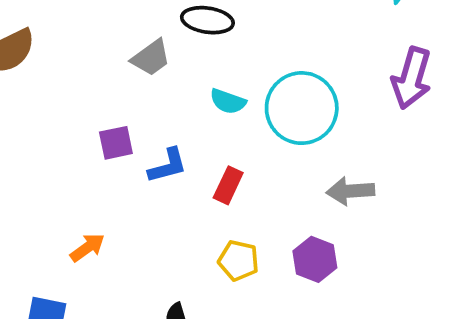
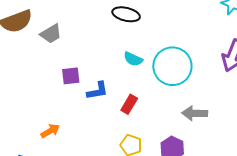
gray trapezoid: (151, 58) -> (51, 34), moved

